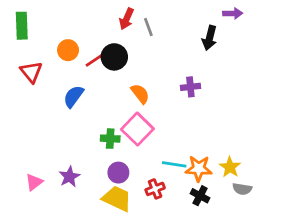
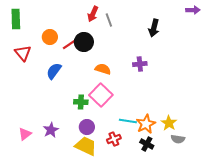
purple arrow: (233, 13) -> (193, 10), moved
orange semicircle: (140, 94) -> (103, 69), turned -35
orange star: (199, 169) -> (146, 124), turned -30

